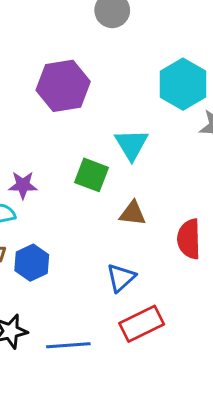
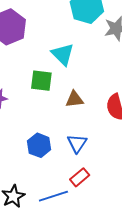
blue hexagon: (32, 263) -> (39, 145), moved
red rectangle: (142, 324) -> (80, 177), moved, size x0.7

